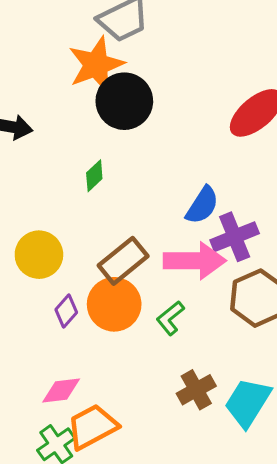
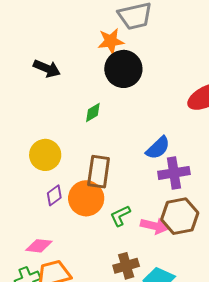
orange star: (96, 65) -> (111, 41), size x0.7
brown rectangle: (123, 261) -> (99, 172), turned -56
pink arrow: (195, 261) -> (154, 226), moved, size x0.7

